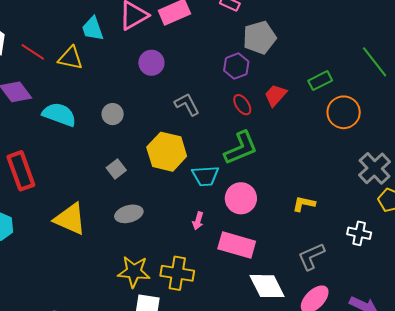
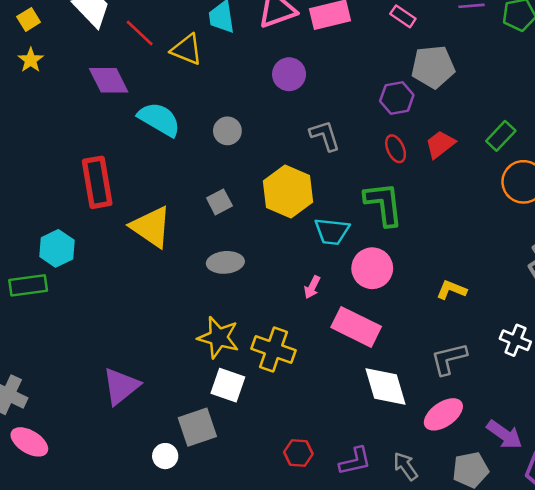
green rectangle: (320, 81) -> (501, 136), turned -30
green L-shape: (241, 148) -> (384, 204), turned -84
yellow triangle: (70, 219) -> (151, 227), moved

